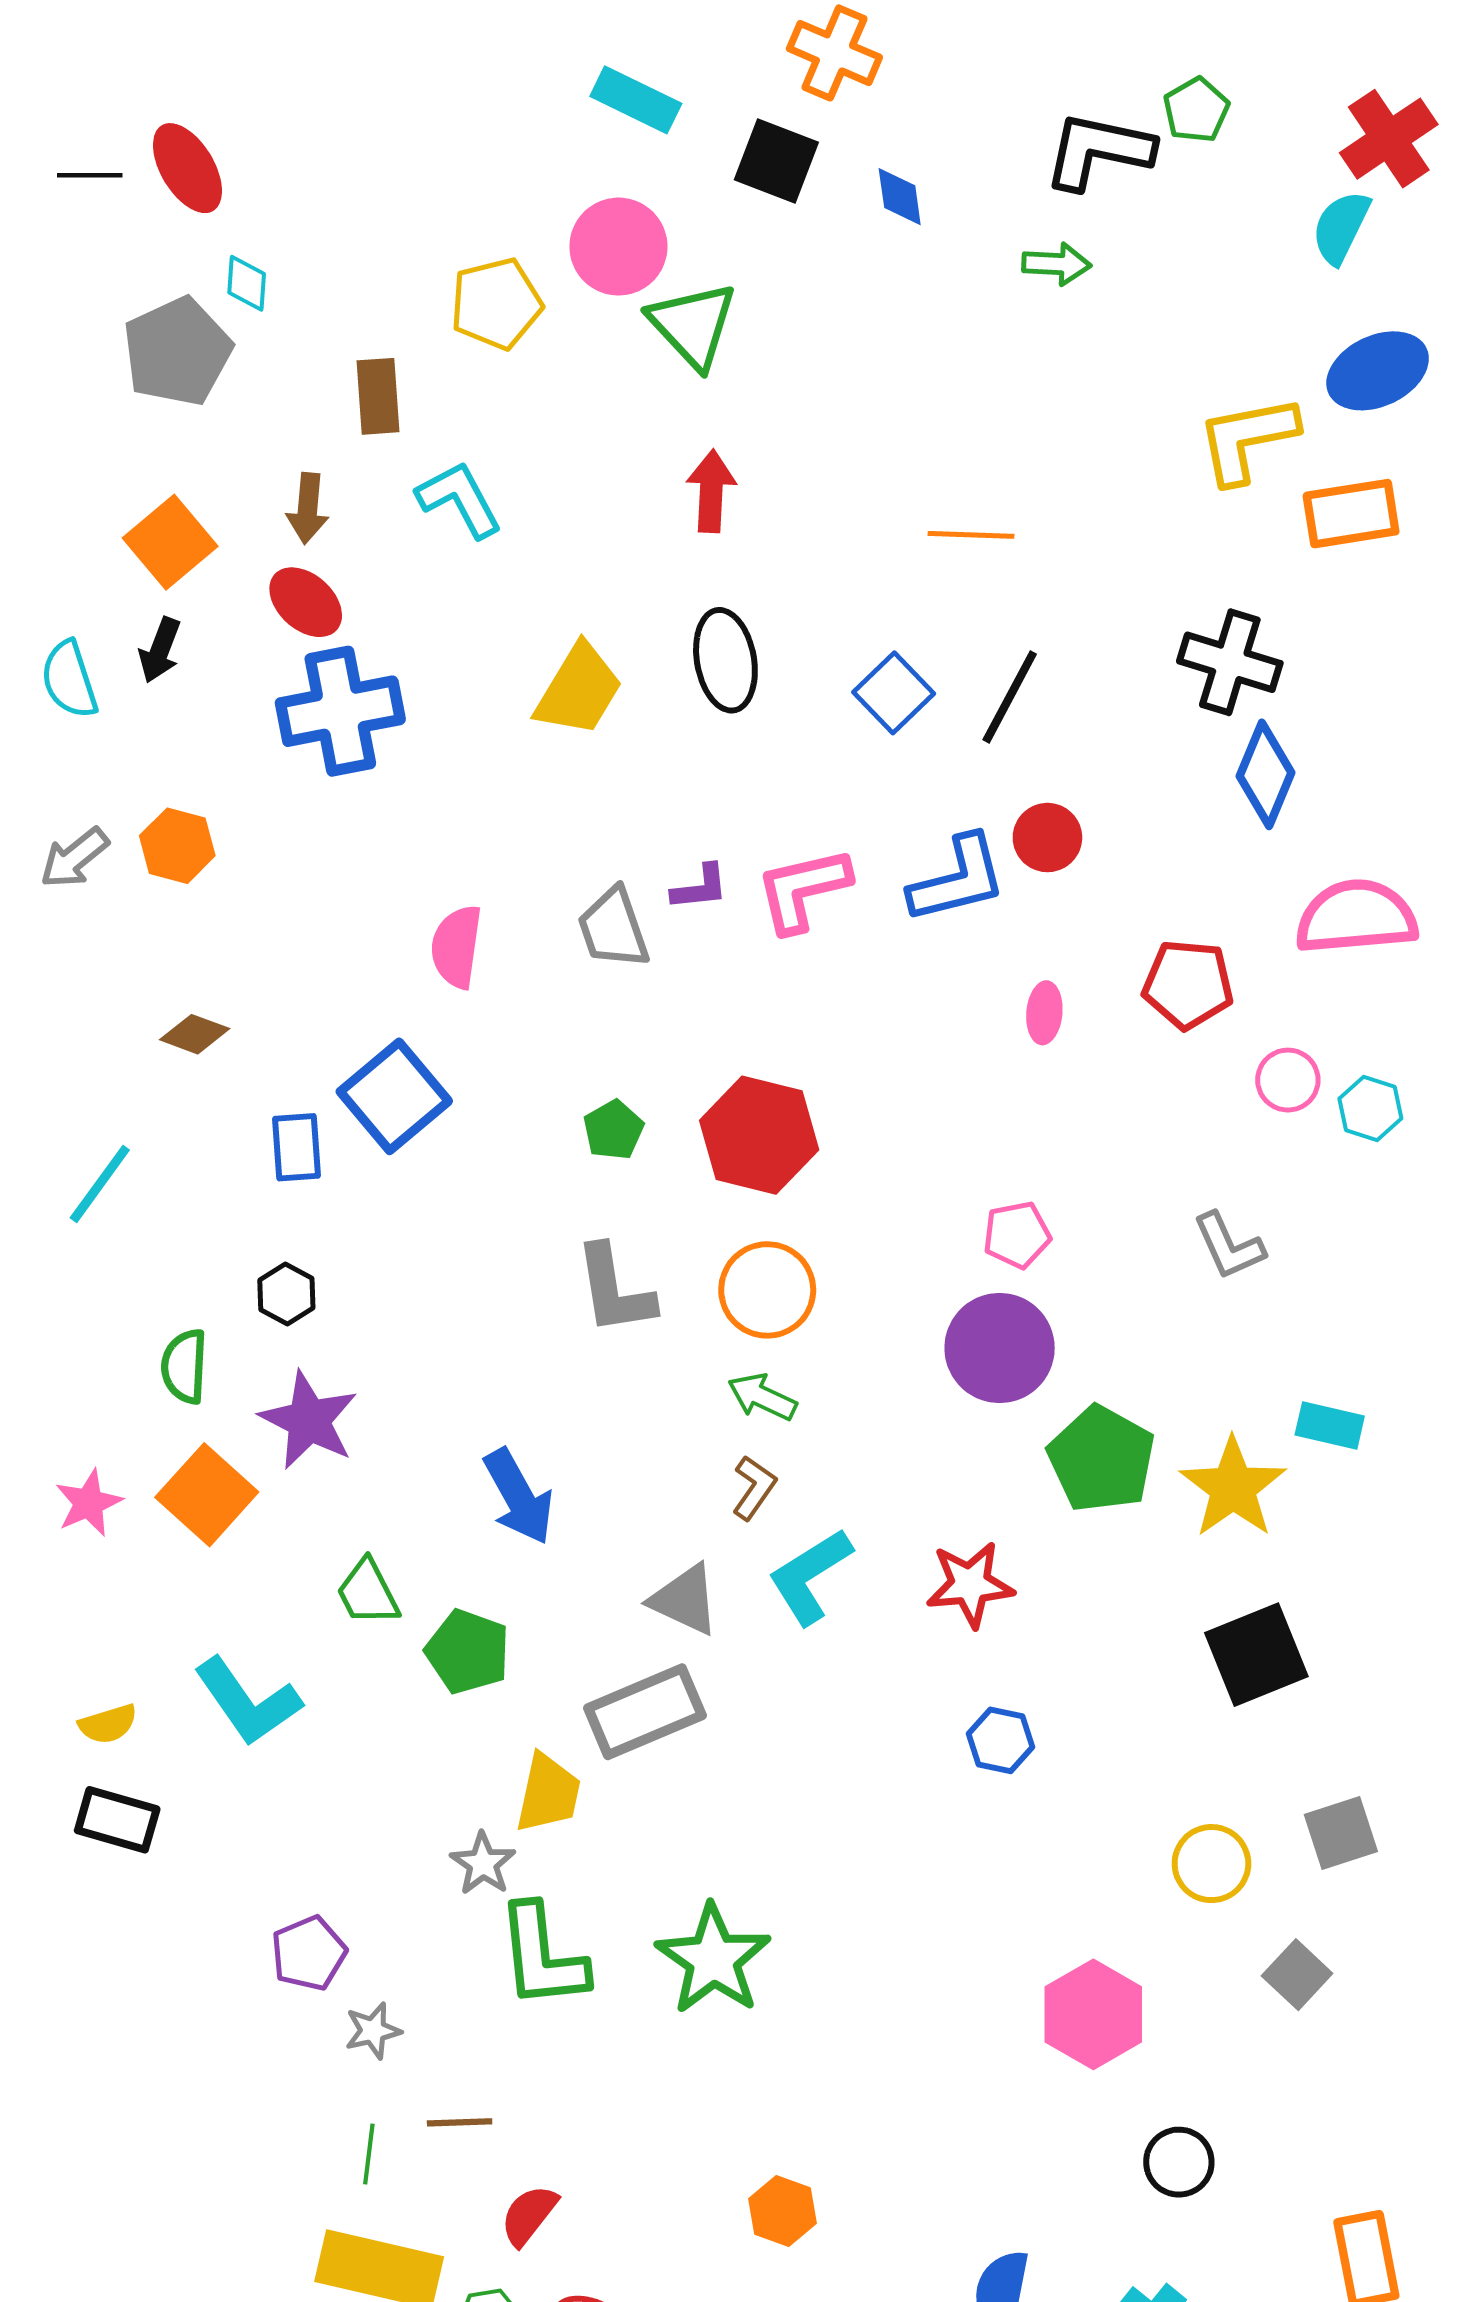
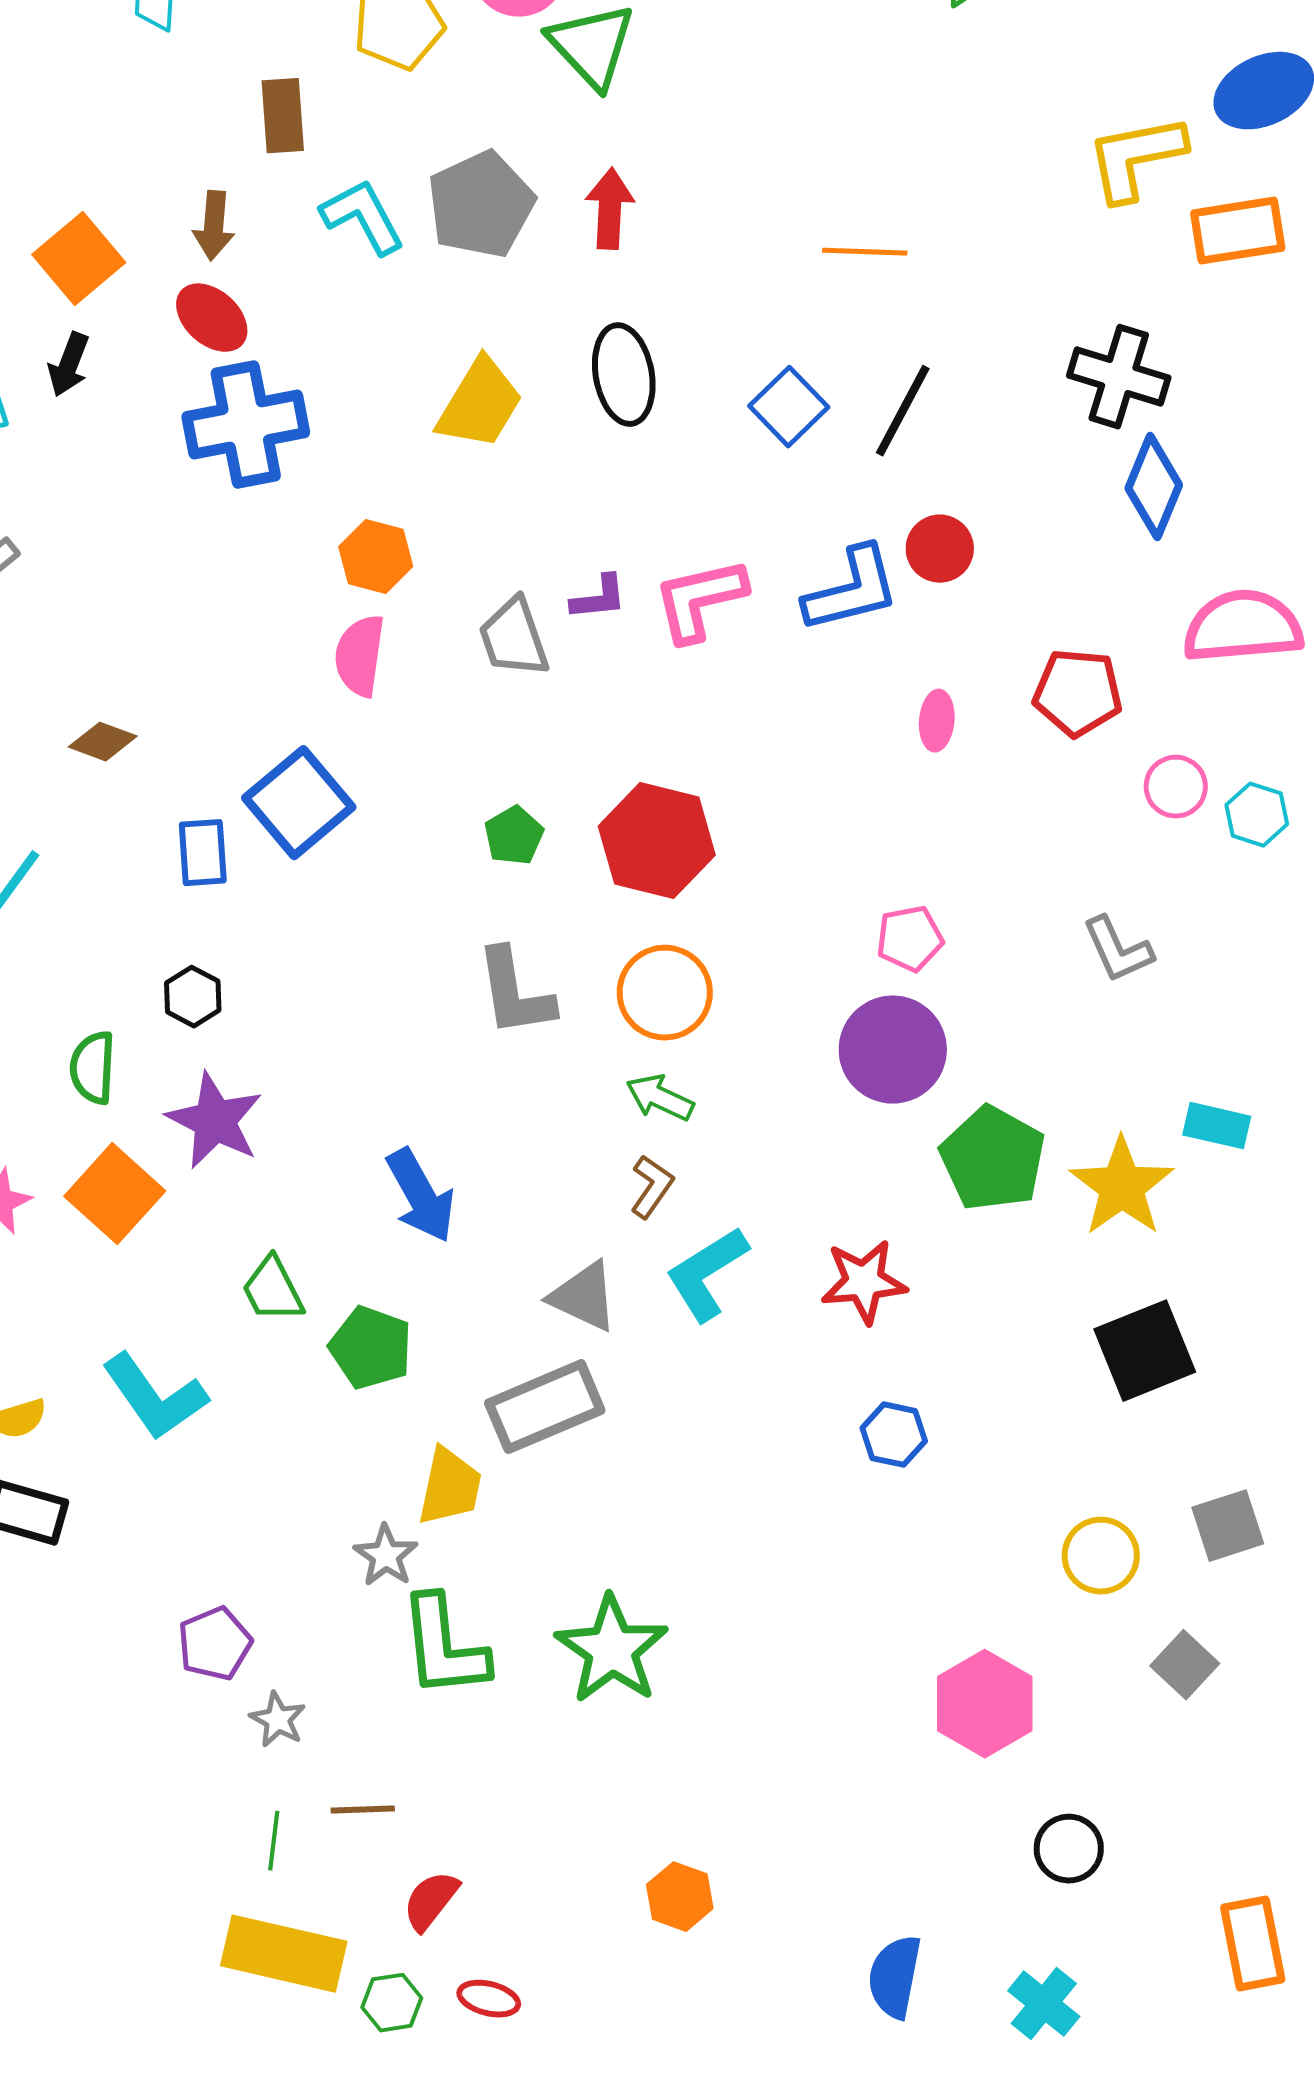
gray pentagon: (177, 352) -> (481, 205), moved
orange hexagon: (177, 846) -> (376, 557), moved
gray star: (373, 2031) -> (278, 1720), turned -30

